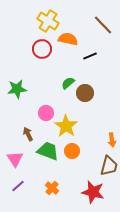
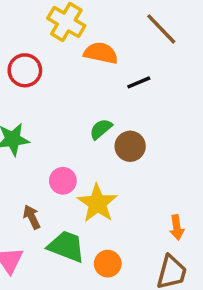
red circle: (42, 49) -> (25, 70), moved
orange circle: (72, 151) -> (108, 264), moved

